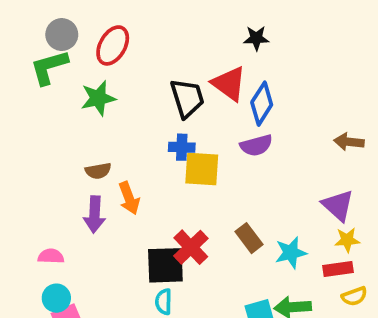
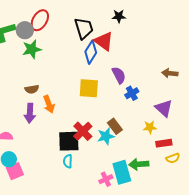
gray circle: (62, 35) -> (25, 30), moved
black trapezoid: (187, 98) -> (84, 28), moved
blue diamond: (262, 104) -> (91, 52), moved
purple semicircle: (256, 145) -> (119, 75), turned -102
blue cross: (182, 147) -> (132, 93), moved, turned -32
yellow star: (347, 240) -> (150, 127), moved
cyan star: (291, 253) -> (106, 136), moved

